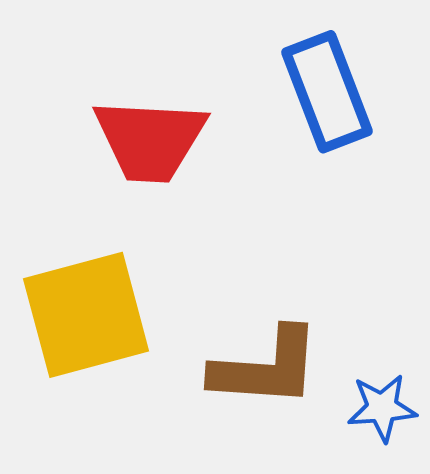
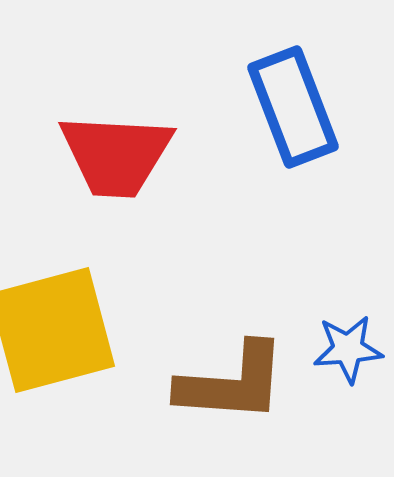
blue star: (382, 408) -> (348, 349), moved

